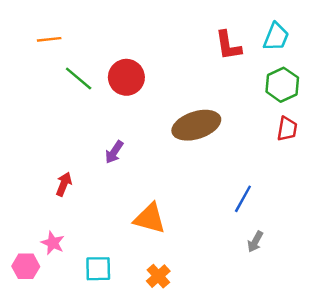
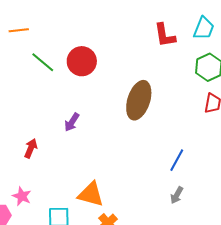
brown ellipse: (196, 125) -> (139, 100), turned -54
orange triangle: (150, 218) -> (91, 194), moved
gray arrow: (255, 242) -> (177, 195), moved

